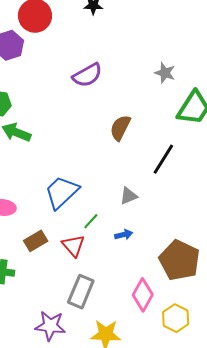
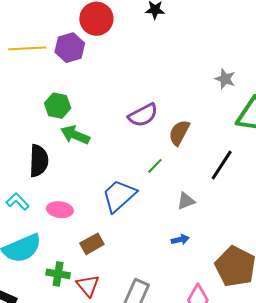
purple semicircle: (87, 75) -> (143, 115), moved
green line: (91, 221) -> (155, 166), moved
red triangle: (73, 246) -> (88, 286), moved

